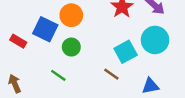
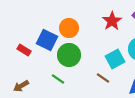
green circle: (71, 47) -> (69, 55), size x1.5
brown arrow: (15, 84) -> (21, 86), turned -98

